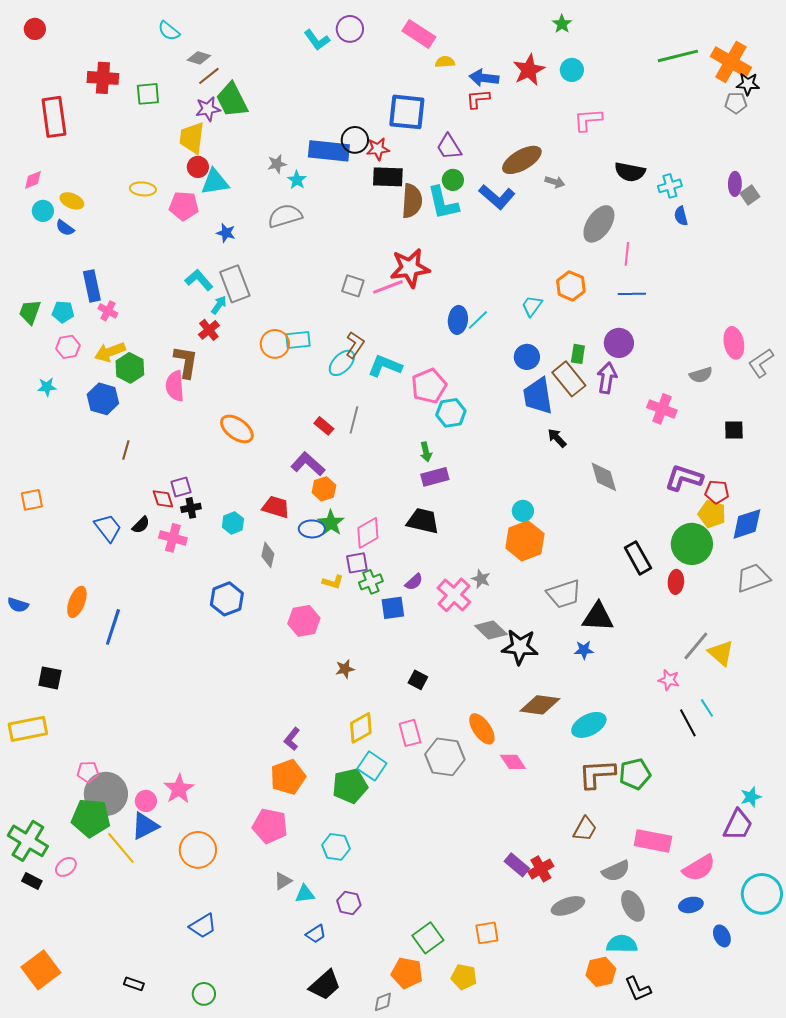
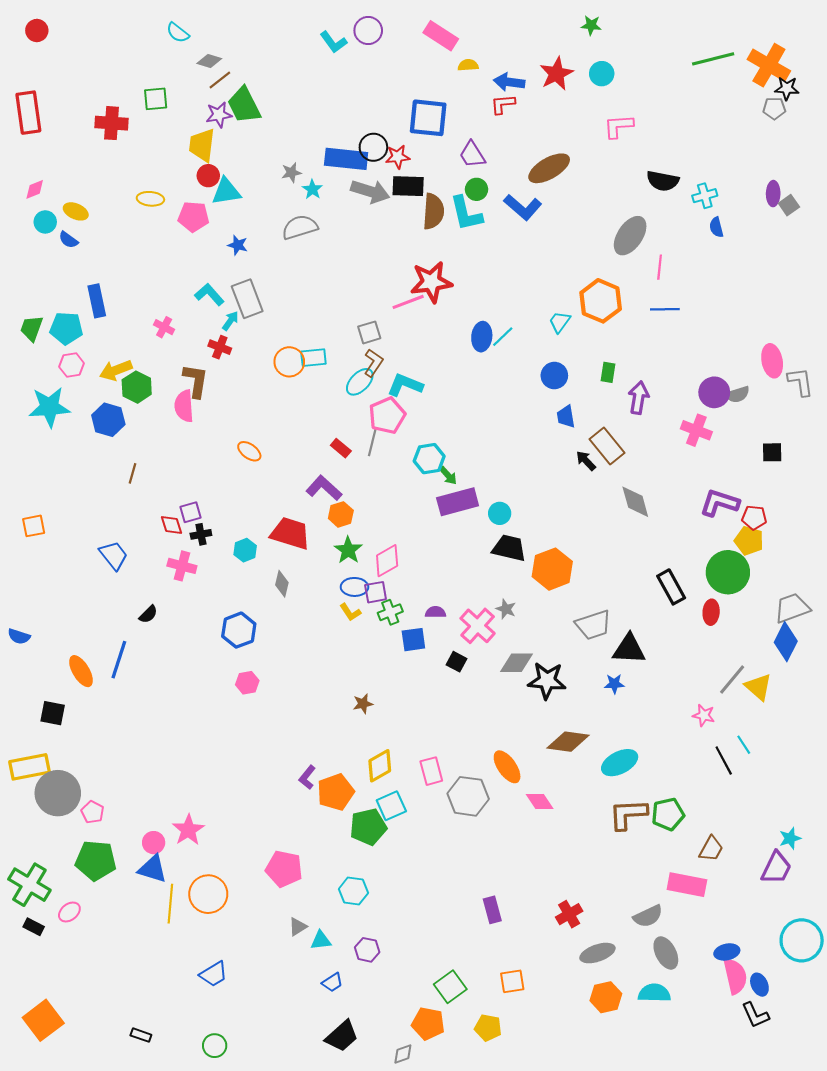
green star: (562, 24) -> (591, 25), turned -30
red cross: (103, 78) -> (111, 123), moved
red rectangle: (54, 117) -> (28, 113), moved
gray arrow: (555, 182) -> (370, 191), moved, size x1.8
gray square: (353, 286) -> (369, 332), moved, turned -35
orange hexagon: (571, 286) -> (601, 301), size x1.4
pink cross: (108, 311) -> (164, 327), moved
cyan pentagon: (63, 312) -> (66, 328), size x1.4
red cross: (209, 330) -> (220, 347), turned -30
purple circle: (619, 343) -> (714, 392), moved
gray L-shape: (761, 363) -> (800, 382), turned 116
brown rectangle: (569, 379) -> (607, 446), moved
pink pentagon: (429, 386) -> (387, 415), moved
cyan star: (47, 387) -> (49, 407), size x2.0
blue trapezoid: (538, 396) -> (566, 417), size x0.6
cyan hexagon: (451, 413) -> (429, 459), moved
orange ellipse: (237, 429) -> (249, 451), size x0.7
green arrow: (426, 452) -> (448, 475), turned -30
purple rectangle: (435, 477) -> (458, 502), size x1.4
red trapezoid: (276, 507) -> (290, 533), size x1.4
cyan circle: (523, 511) -> (500, 513), moved
black trapezoid: (423, 521) -> (509, 548), moved
blue diamond: (747, 524) -> (786, 642), moved, turned -45
black semicircle: (141, 525) -> (148, 614), moved
blue ellipse: (312, 529) -> (354, 587), moved
yellow L-shape: (333, 582) -> (350, 612), turned 40
purple semicircle: (414, 582) -> (435, 612), turned -138
orange ellipse: (77, 602) -> (81, 671), moved, turned -52
pink hexagon: (304, 621) -> (247, 683), moved, size x0.7
gray diamond: (491, 630) -> (516, 663), turned -44
black square: (418, 680) -> (457, 662), moved
cyan square: (372, 766) -> (391, 806), turned 32
pink pentagon: (88, 772) -> (93, 812), turned 30
orange pentagon: (288, 777) -> (336, 792), moved
gray circle: (106, 794) -> (58, 793), moved
blue triangle: (145, 826) -> (153, 869), turned 44
brown trapezoid: (585, 829) -> (711, 849), moved
yellow line: (121, 848) -> (170, 904), moved, turned 45
purple rectangle: (517, 865) -> (492, 910), moved, turned 35
pink semicircle: (699, 868) -> (735, 976), moved, turned -72
orange hexagon: (601, 972) -> (606, 997), moved
black L-shape: (638, 989) -> (755, 1015), moved

